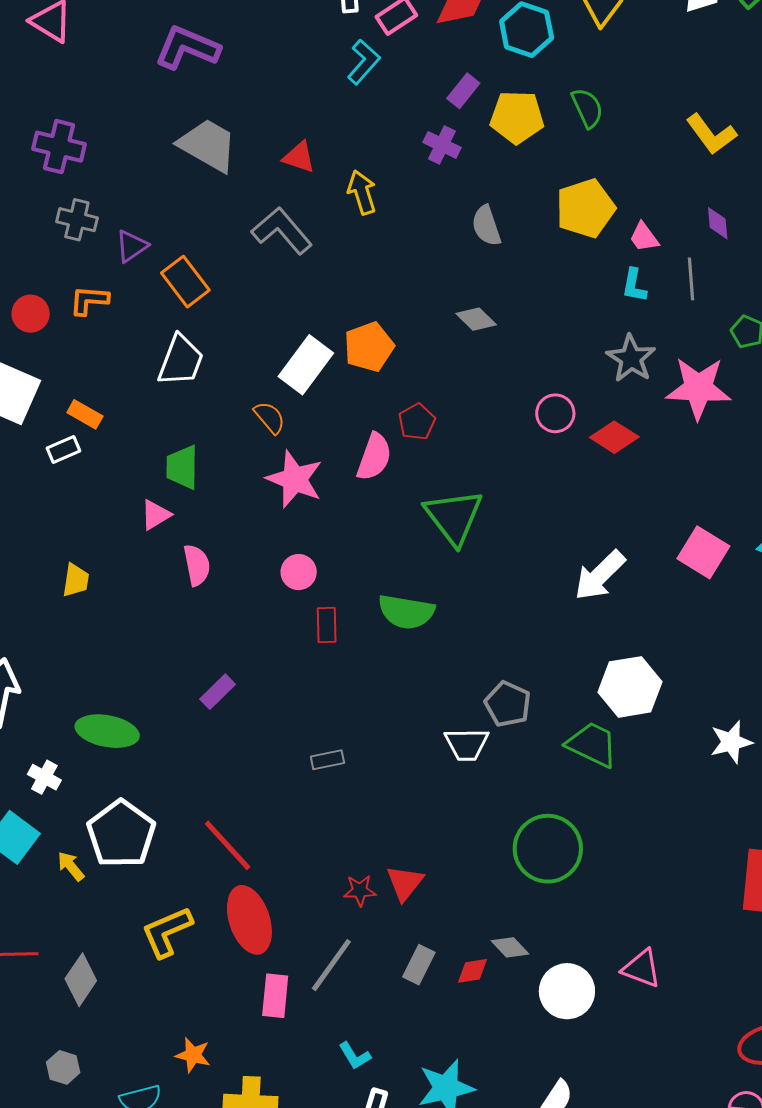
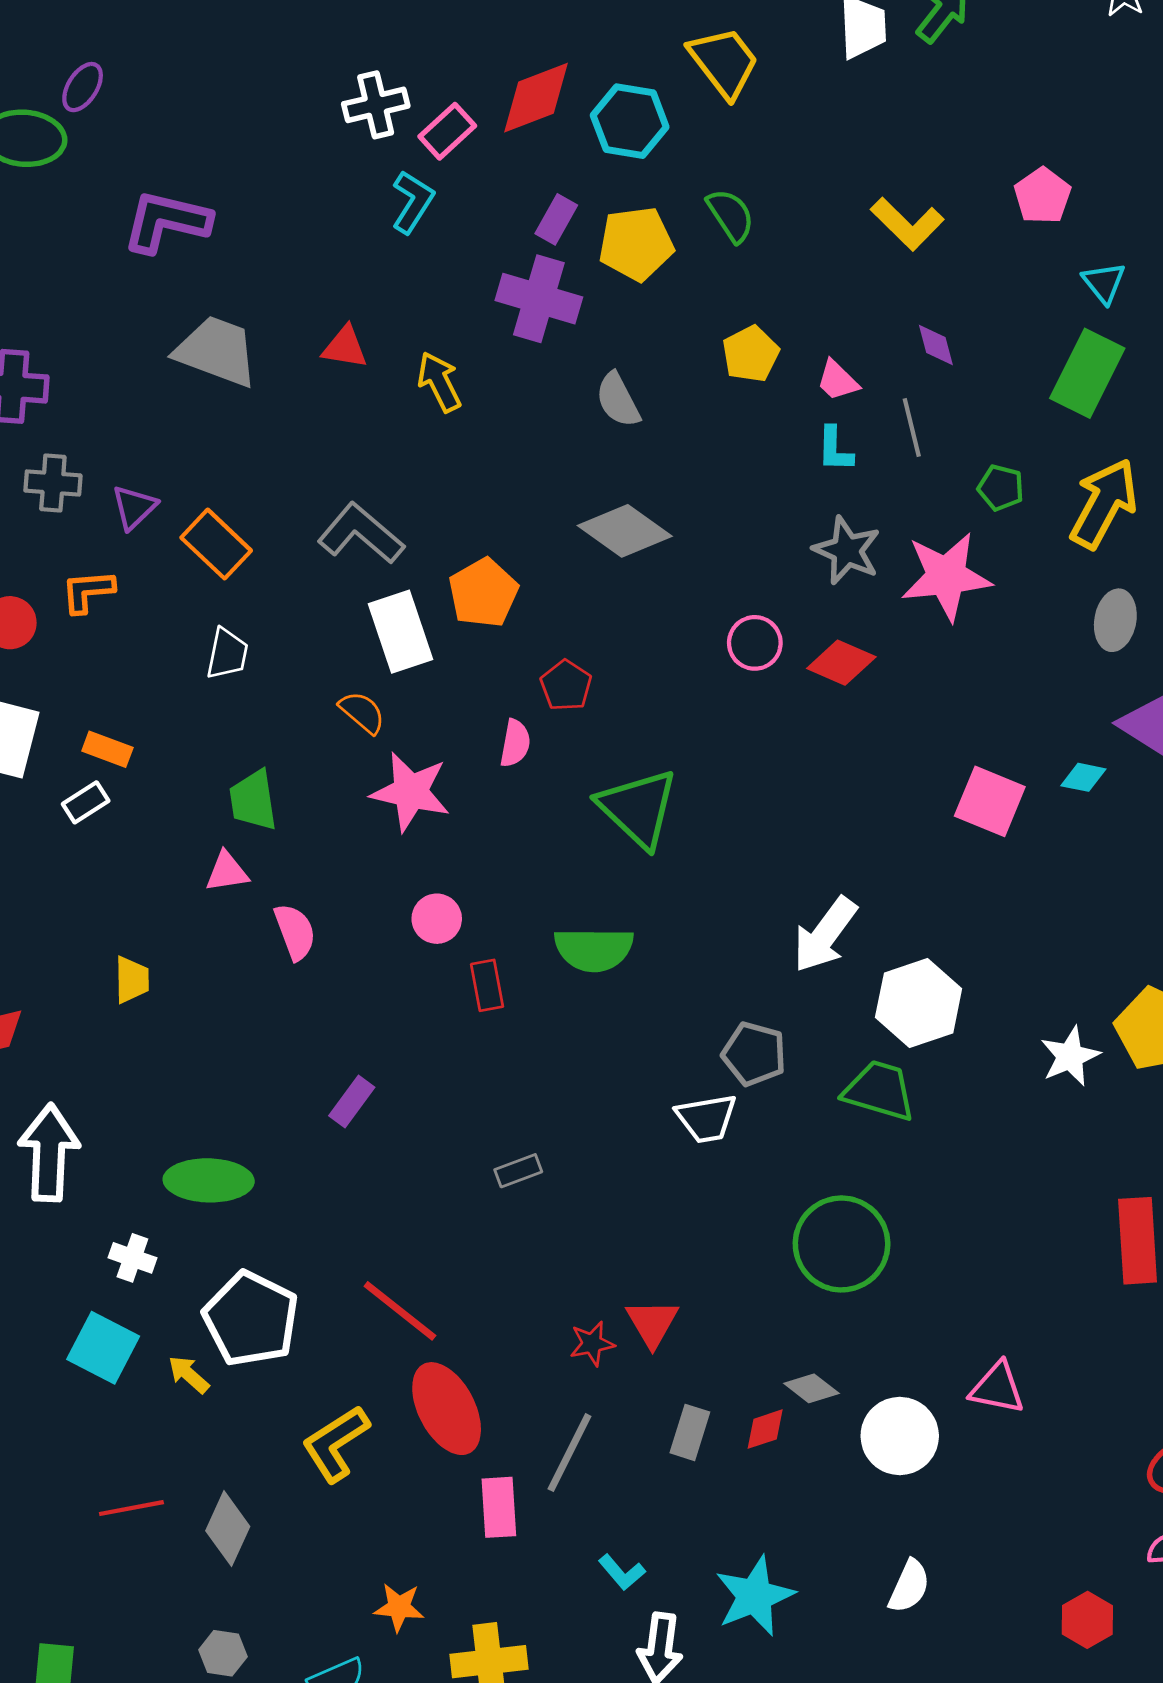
purple cross: (442, 145) -> (539, 299), size x1.6
yellow pentagon: (585, 208) -> (751, 354), size x0.7
gray L-shape: (282, 231) -> (361, 534), moved
gray diamond: (476, 319) -> (625, 531), size x1.6
white trapezoid: (181, 360) -> (227, 654), size x0.7
white rectangle: (306, 365) -> (400, 632), turned -46
pink semicircle: (374, 457) -> (515, 743), size x0.7
pink triangle: (156, 515) -> (227, 872), turned 32
white arrow: (600, 575) -> (825, 935), moved

